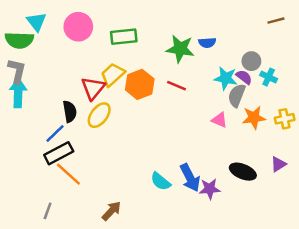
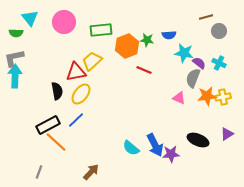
brown line: (276, 21) -> (206, 17), moved
green semicircle: (19, 40) -> (16, 33), size x0.6
green star: (180, 49) -> (147, 40), size x0.6
gray circle: (251, 61) -> (219, 31), moved
gray L-shape: (17, 71) -> (14, 58), turned -115
cyan star: (226, 78) -> (184, 53), moved
orange hexagon: (140, 84) -> (127, 46), moved
red triangle: (93, 88) -> (76, 72), turned 40
yellow cross: (285, 119) -> (223, 97), moved
blue line: (55, 134) -> (76, 120), moved

